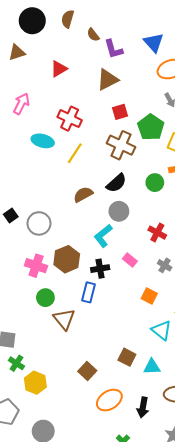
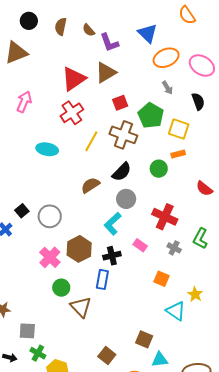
brown semicircle: (68, 19) -> (61, 27), moved
black circle: (32, 21) -> (29, 21), size x0.7
brown triangle: (17, 52) -> (16, 53), size x1.4
red triangle: (59, 69) -> (74, 79), moved, size x1.5
red cross: (70, 119) -> (72, 113), turned 35
cyan ellipse: (43, 141) -> (47, 149), moved
yellow line: (75, 153) -> (91, 141), moved
red cross: (157, 233) -> (165, 217), size x1.4
pink cross: (36, 266) -> (50, 257), turned 30
cyan triangle: (152, 367) -> (160, 360), moved

